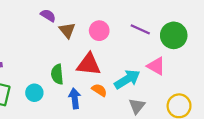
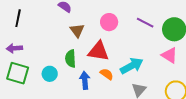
brown triangle: (67, 30) -> (77, 30), moved
pink triangle: (156, 66) -> (169, 55), moved

